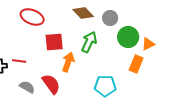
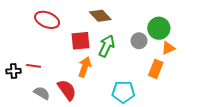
gray circle: (110, 18) -> (139, 41), moved
green circle: (128, 37) -> (159, 28), moved
red square: (54, 42) -> (80, 41), moved

